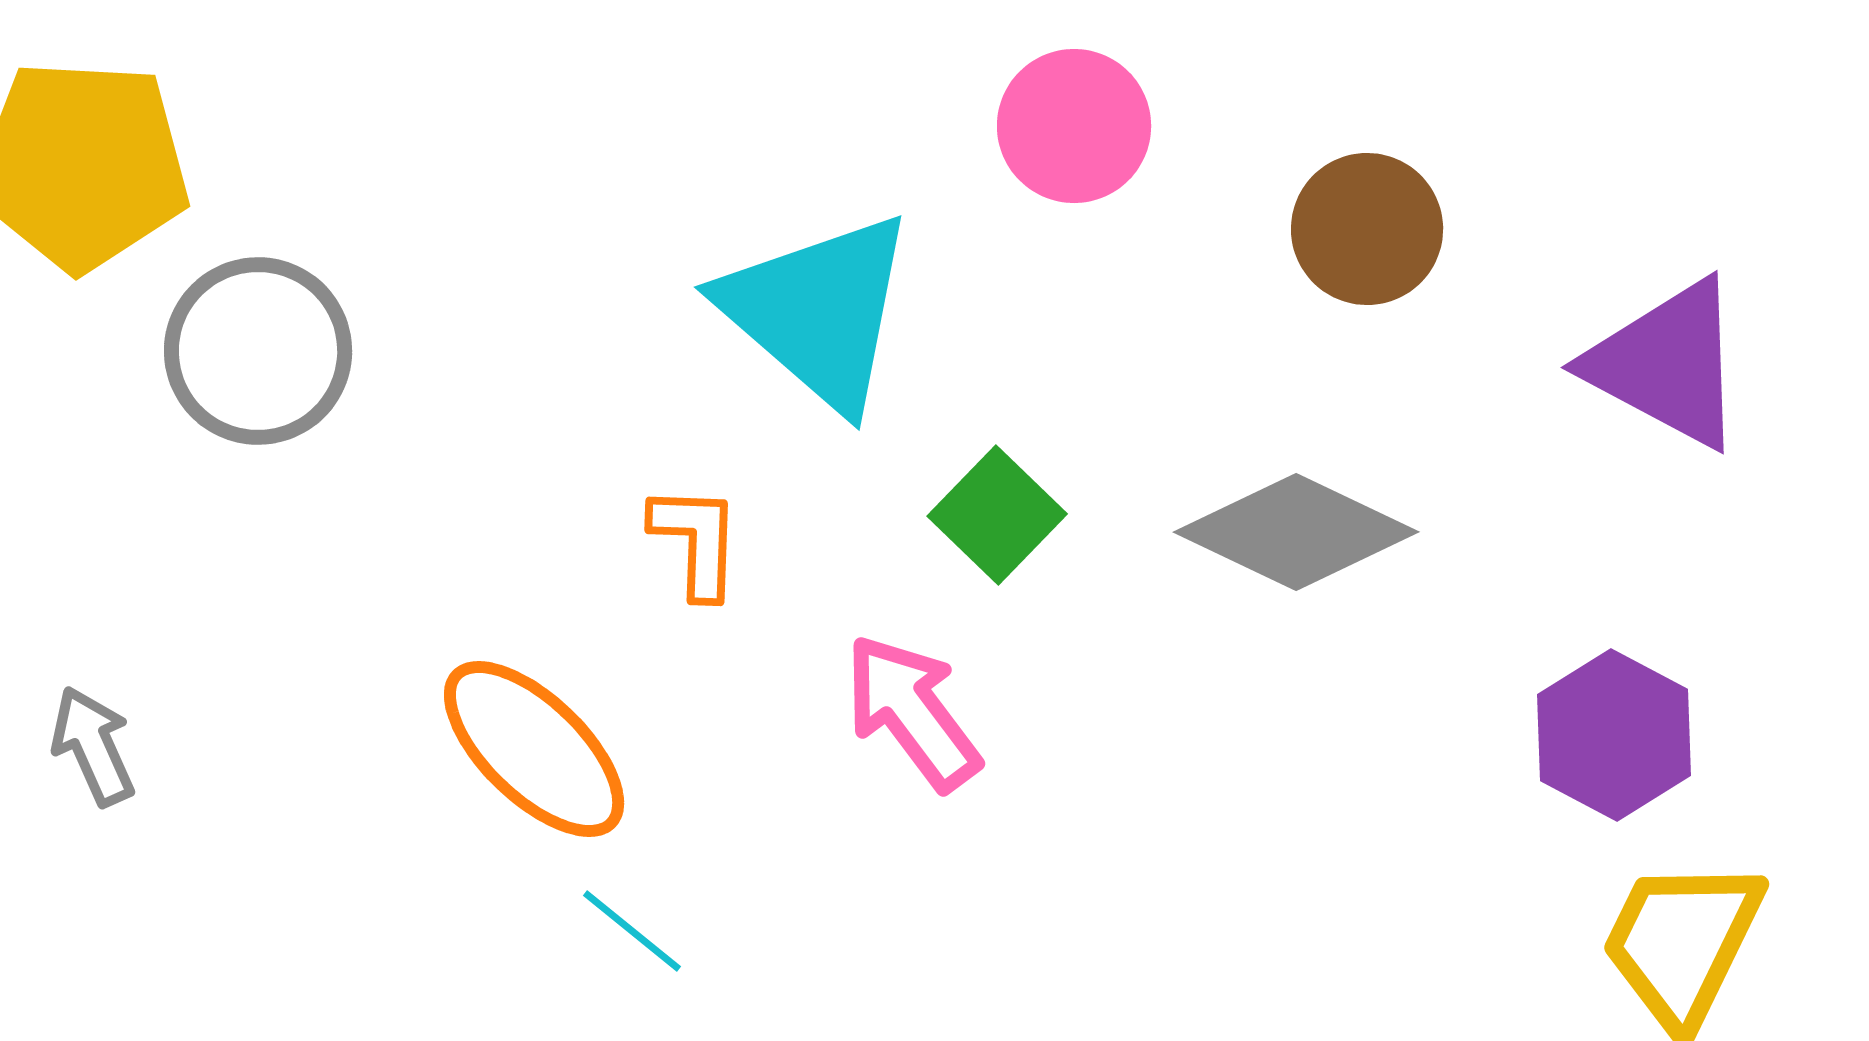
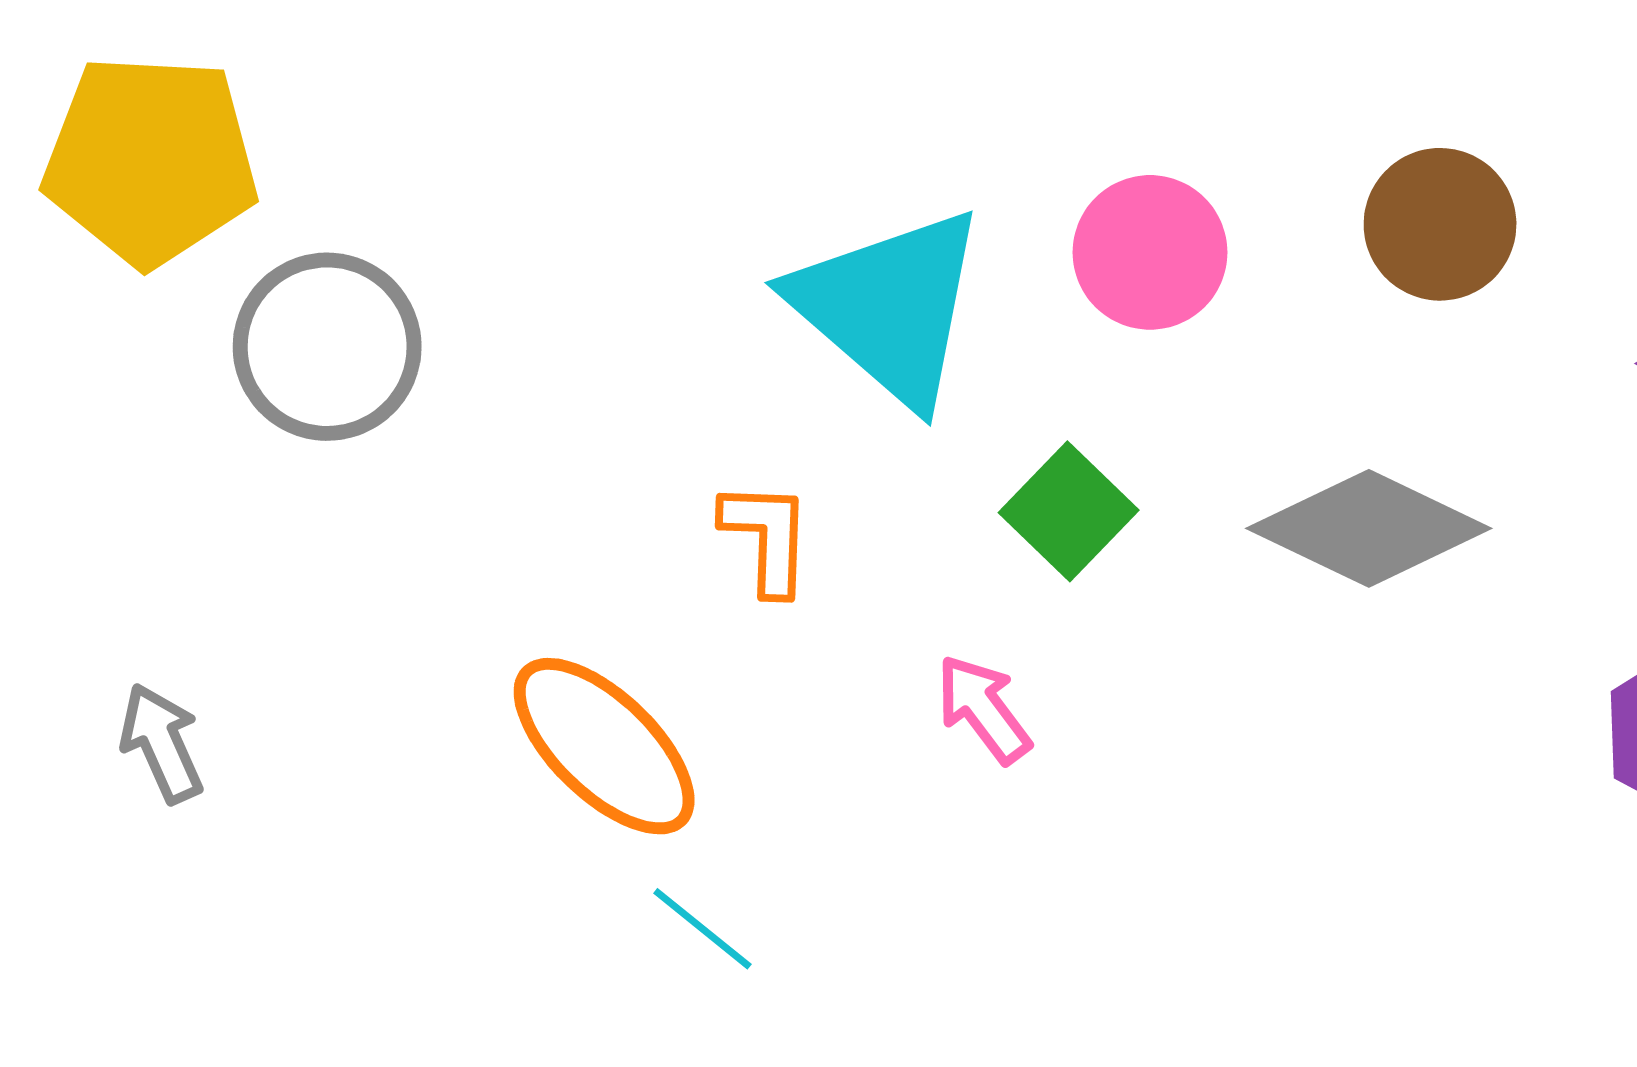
pink circle: (1074, 126) -> (1150, 252), moved
pink arrow: (912, 712) -> (983, 709), size x0.7

